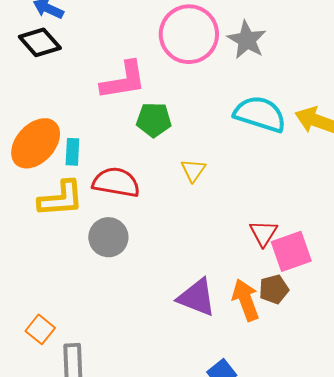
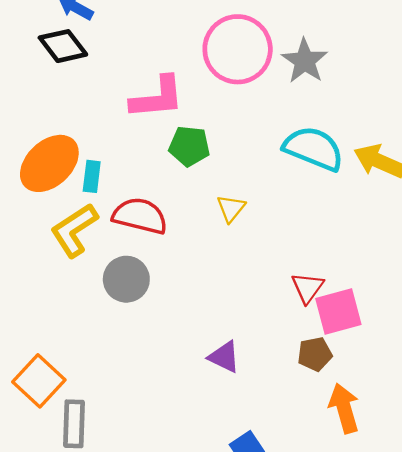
yellow L-shape: (61, 199) -> (74, 230), turned 147
purple triangle: (197, 297) -> (224, 357), size x0.7
orange arrow: (246, 300) -> (344, 408), moved
orange square: (40, 329) -> (39, 381), size x1.5

